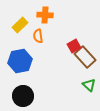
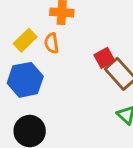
yellow rectangle: (20, 25) -> (25, 40), moved

